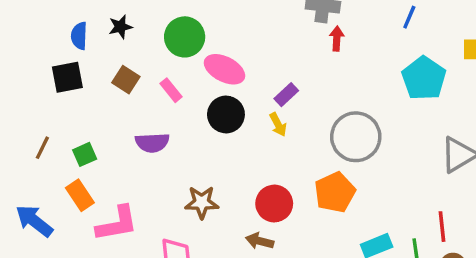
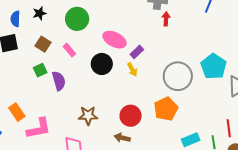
pink ellipse: (224, 69) -> (114, 40), moved
cyan pentagon: (424, 78) -> (214, 66), moved
purple semicircle: (152, 143) -> (59, 81), turned -102
green square: (85, 154) -> (40, 70), moved

